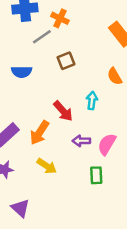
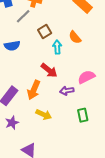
orange semicircle: (115, 76) -> (75, 37), moved
cyan arrow: (92, 101) -> (57, 47), moved
pink semicircle: (107, 144) -> (86, 77), moved, turned 42

